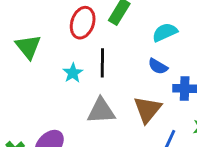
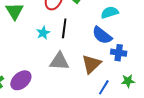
blue semicircle: (158, 66) -> (102, 35), size x1.5

